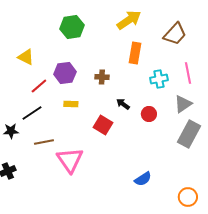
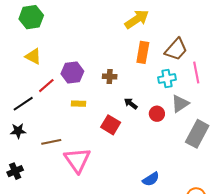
green hexagon: (72, 27) -> (31, 17), moved
brown trapezoid: (175, 34) -> (176, 49), moved
gray triangle: (183, 104) -> (180, 104), moved
black line: (32, 113) -> (23, 104), moved

